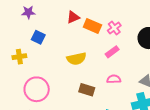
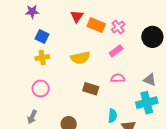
red triangle: (73, 17) -> (77, 16), turned -32
yellow cross: (19, 57) -> (42, 58), moved
pink circle: (37, 89) -> (41, 89), size x0.7

